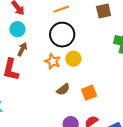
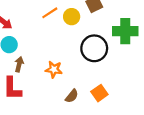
black circle: (62, 35) -> (94, 48), moved
yellow circle: (73, 59) -> (72, 17), moved

